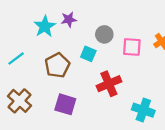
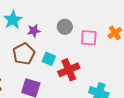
purple star: (69, 19) -> (34, 31), moved
cyan square: (88, 54) -> (49, 59), moved

